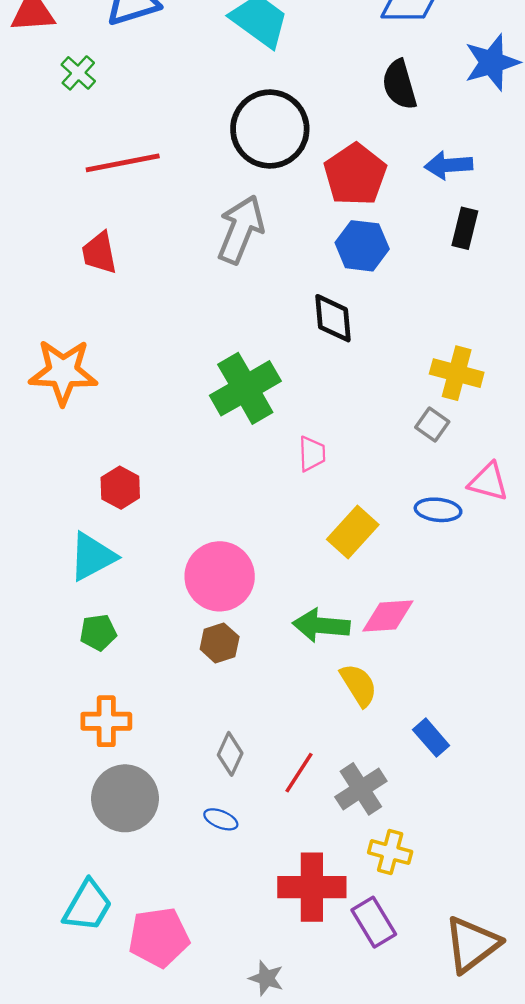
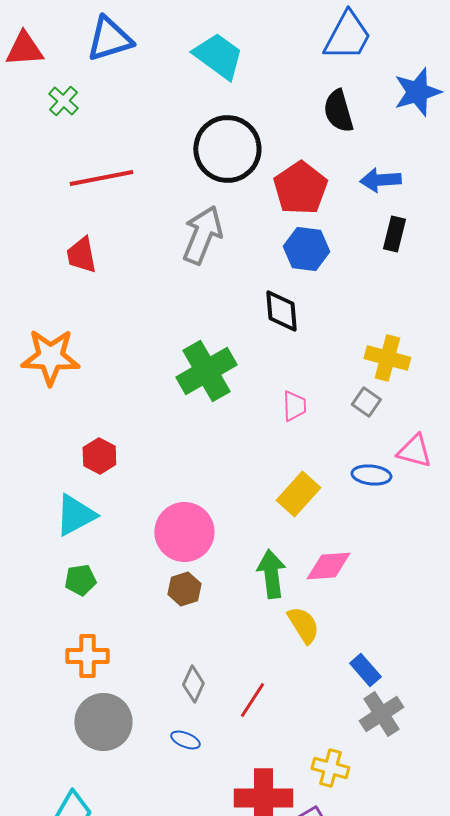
pink trapezoid: (312, 454) -> (294, 406), moved
green arrow: (321, 625) -> (271, 574), turned 78
gray cross: (361, 789) -> (381, 714), moved

